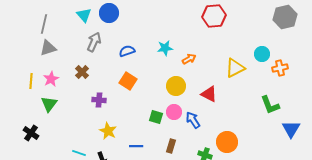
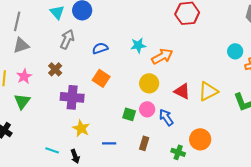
orange arrow: (189, 59) -> (162, 56), size x1.5
yellow triangle: (235, 68) -> (208, 91), moved
purple cross: (99, 100) -> (72, 97), size x1.6

